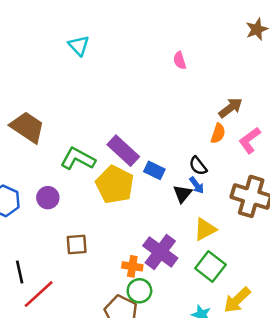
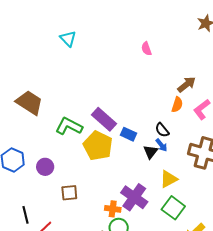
purple circle: (48, 198) -> (45, 167), moved

